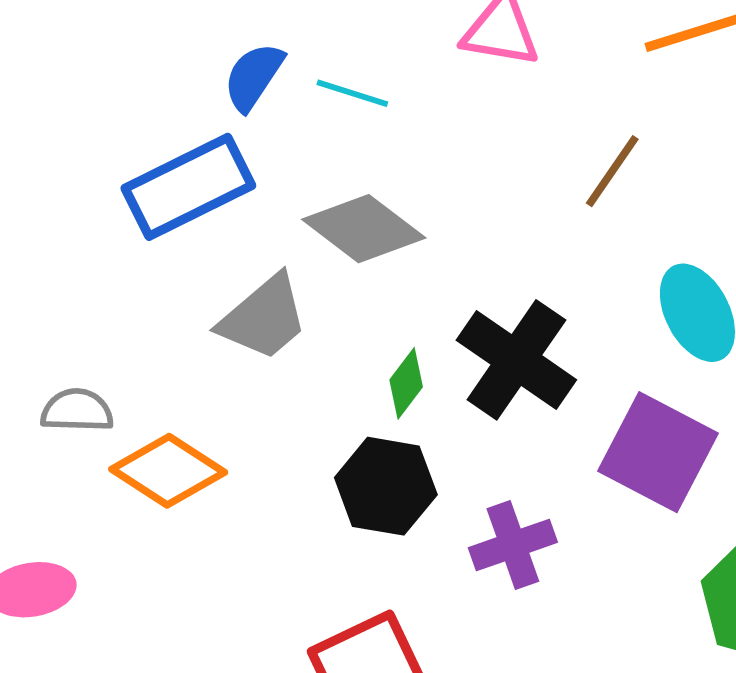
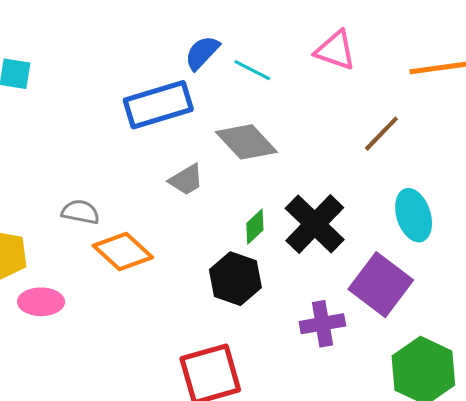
gray trapezoid: (264, 318) -> (186, 180), size x0.7
purple cross: (513, 545) -> (322, 324), moved

